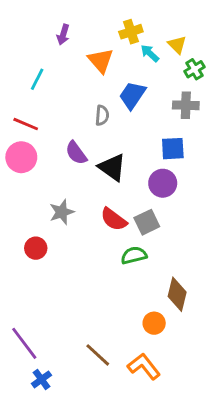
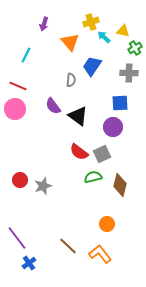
yellow triangle: (177, 45) -> (123, 31), turned -32
gray star: (62, 212) -> (43, 186), moved
red circle: (36, 248) -> (20, 180), moved
brown diamond: (177, 294) -> (120, 185), moved

